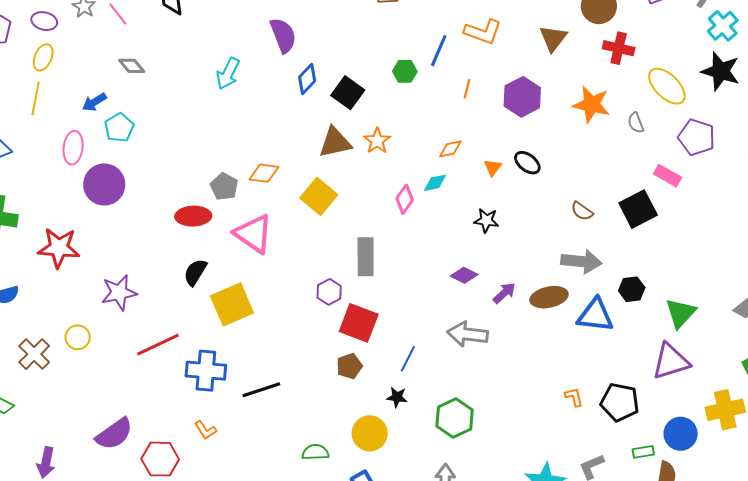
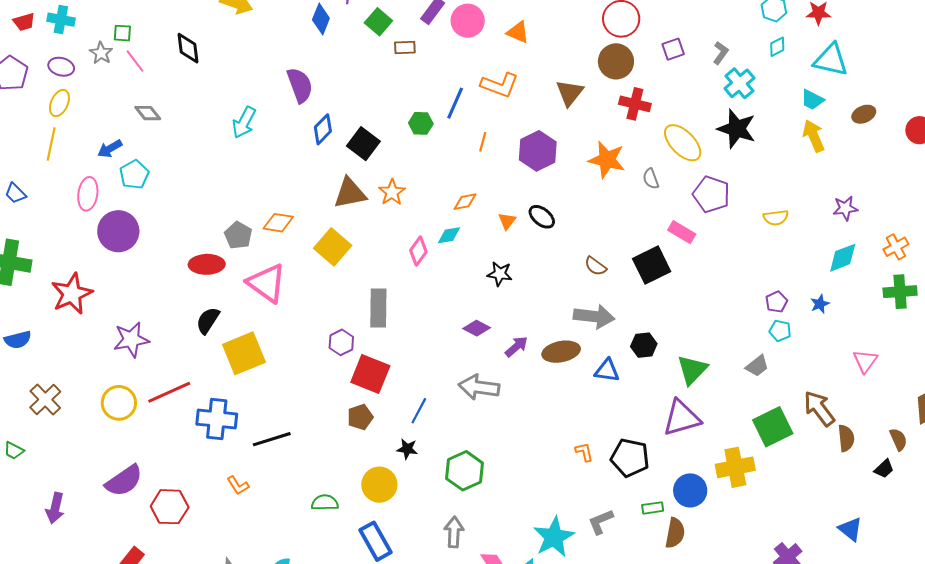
red star: (59, 248) -> (72, 294), turned -30
blue triangle: (595, 315) -> (607, 371), size x0.7
yellow circle: (78, 337) -> (119, 403), moved, size x1.4
orange L-shape: (205, 430) -> (238, 485), moved

